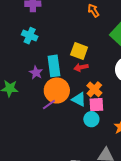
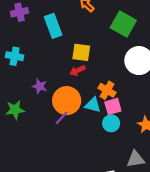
cyan cross: (30, 36) -> (15, 56), moved
cyan rectangle: (54, 66) -> (53, 26), moved
red arrow: (81, 67) -> (77, 71), moved

